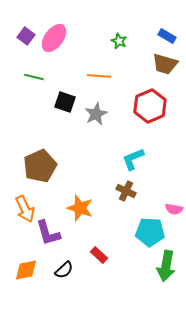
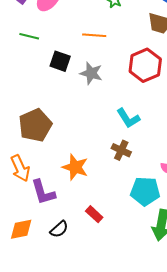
gray star: (96, 114) -> (91, 73), turned -30
cyan L-shape: (133, 159) -> (128, 118), turned -100

